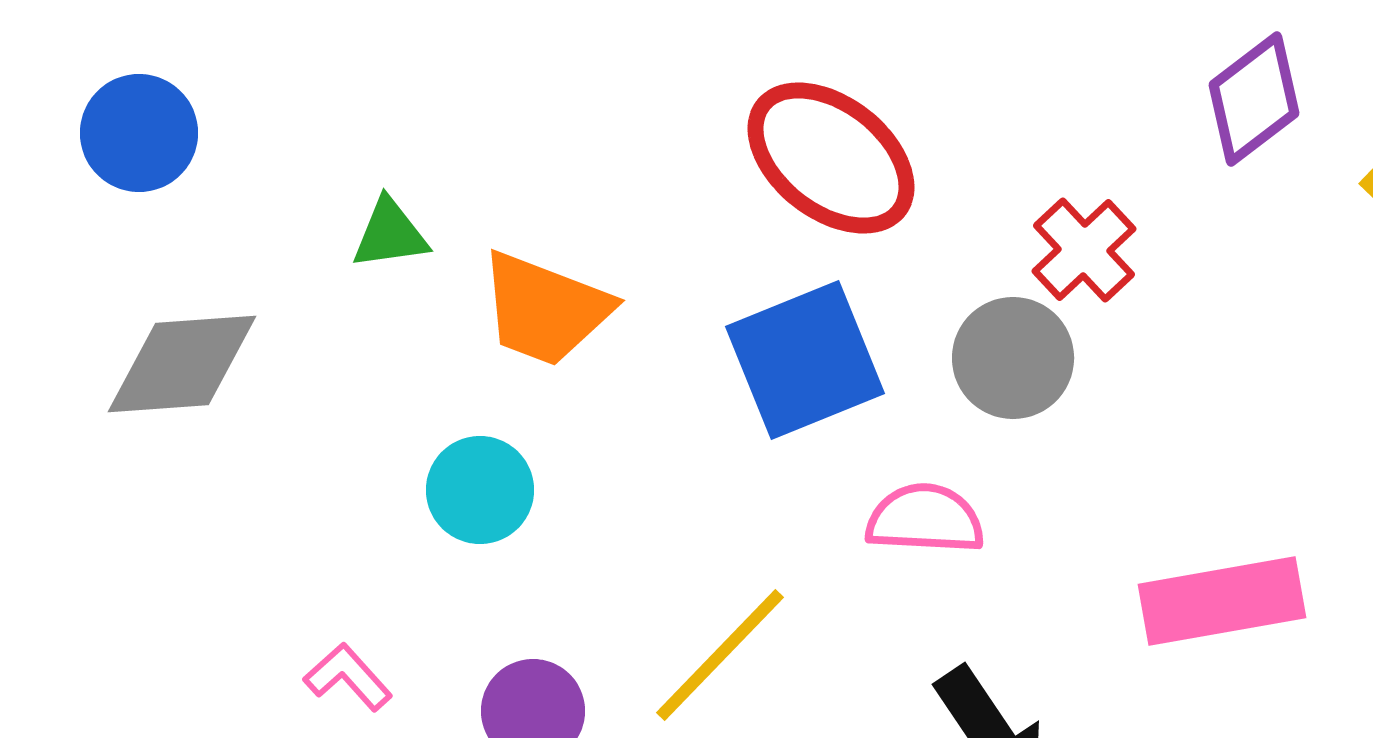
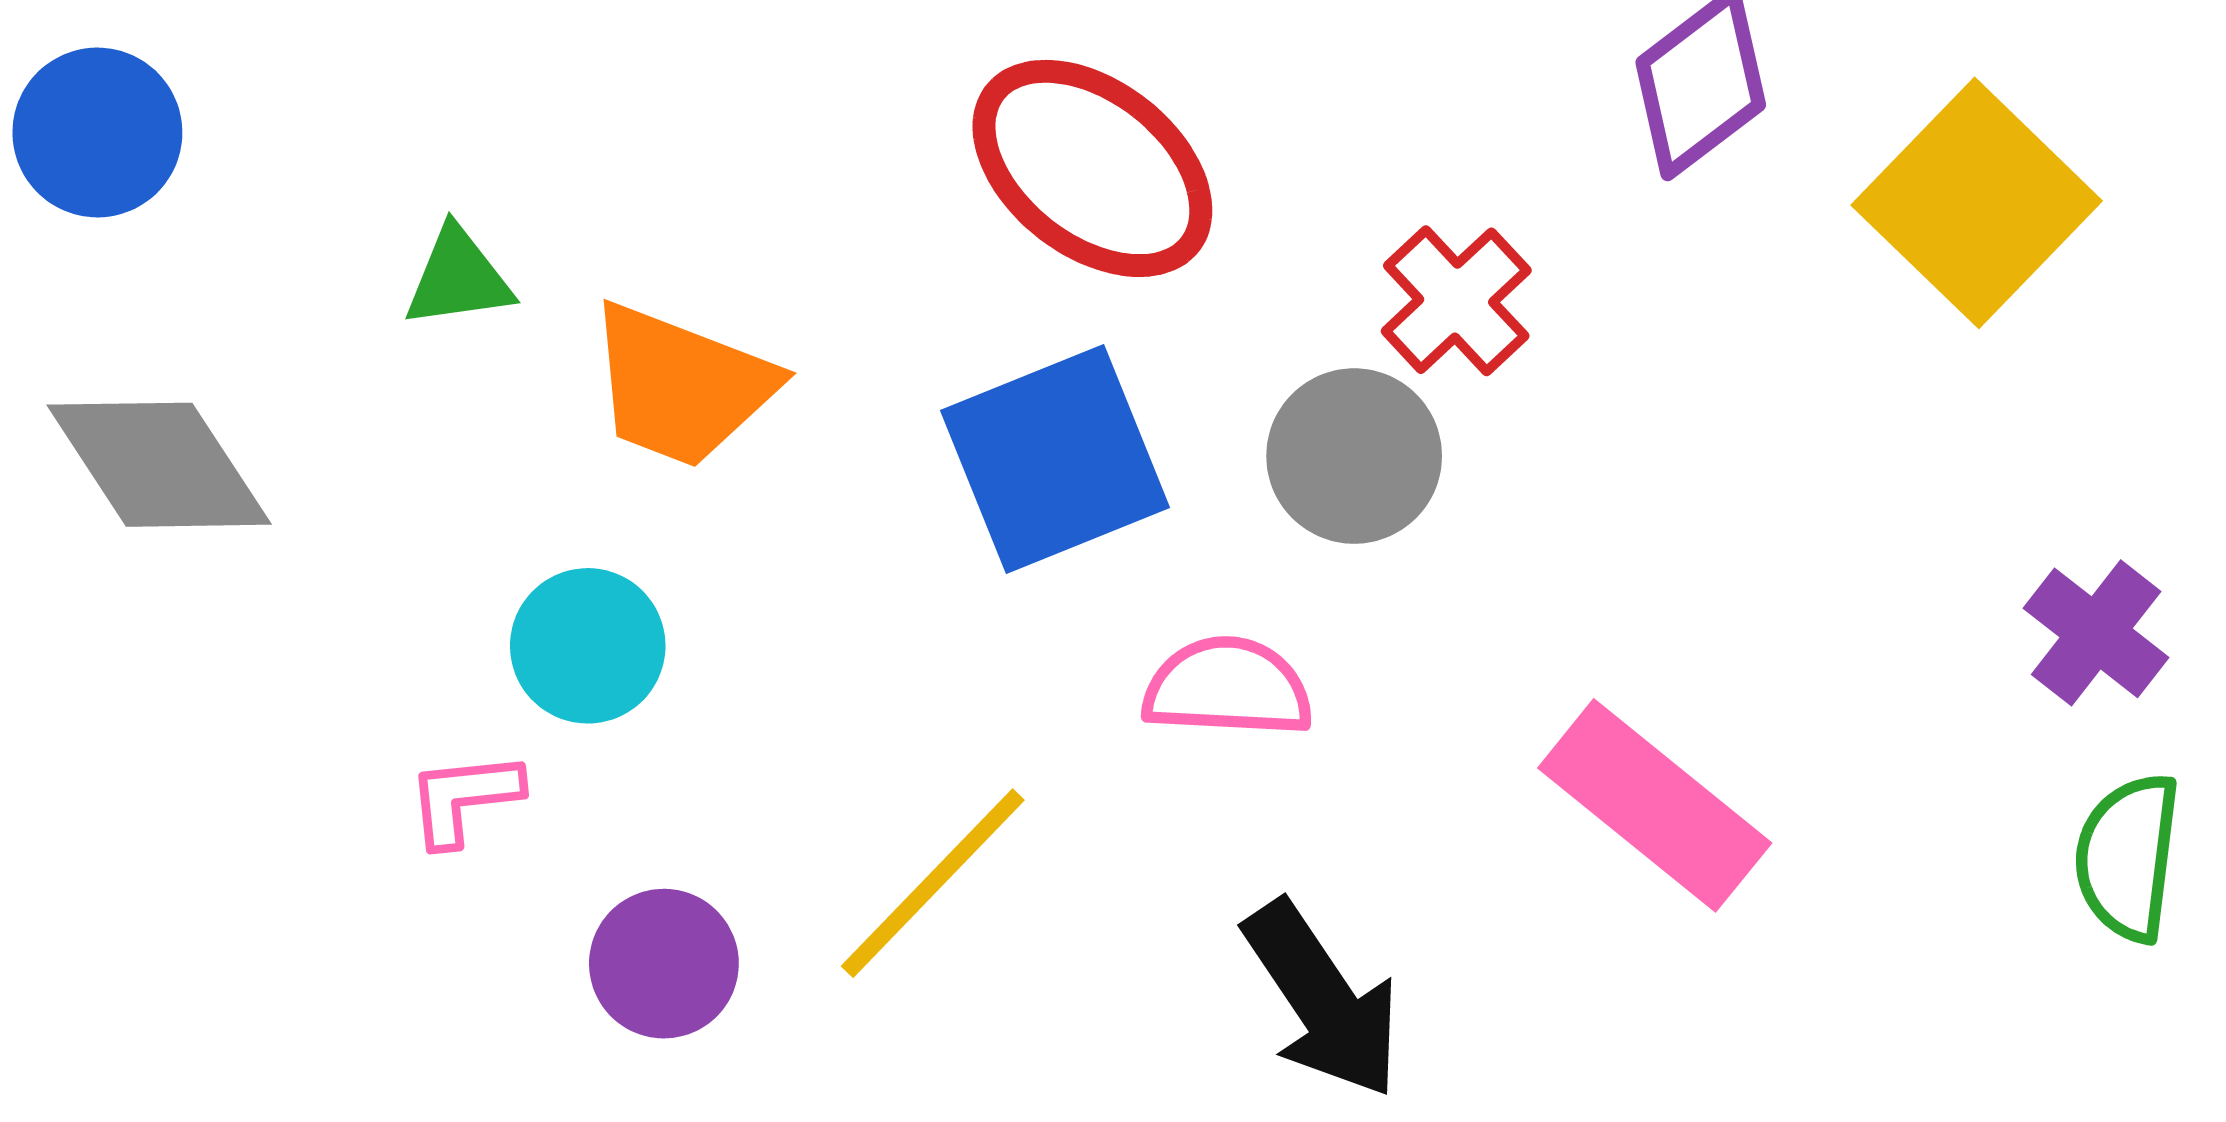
gray diamond: (182, 364) -> (159, 465), turned 61
pink rectangle: (1222, 601) -> (1655, 805), turned 49
pink L-shape: (348, 677) -> (464, 798), moved, turned -54

